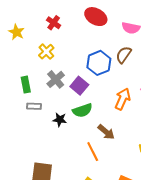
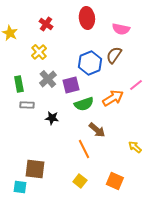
red ellipse: (96, 17) -> (87, 18), turned 55
purple square: (79, 86) -> (71, 85), turned 36
orange arrow: (123, 99) -> (113, 98), turned 35
green semicircle: (82, 110) -> (84, 104), moved

